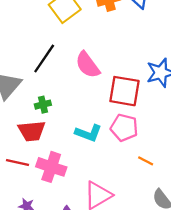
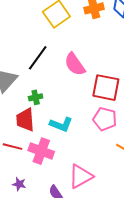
red trapezoid: (32, 131) -> (25, 120), turned 90
cyan L-shape: (88, 133) -> (61, 124), moved

